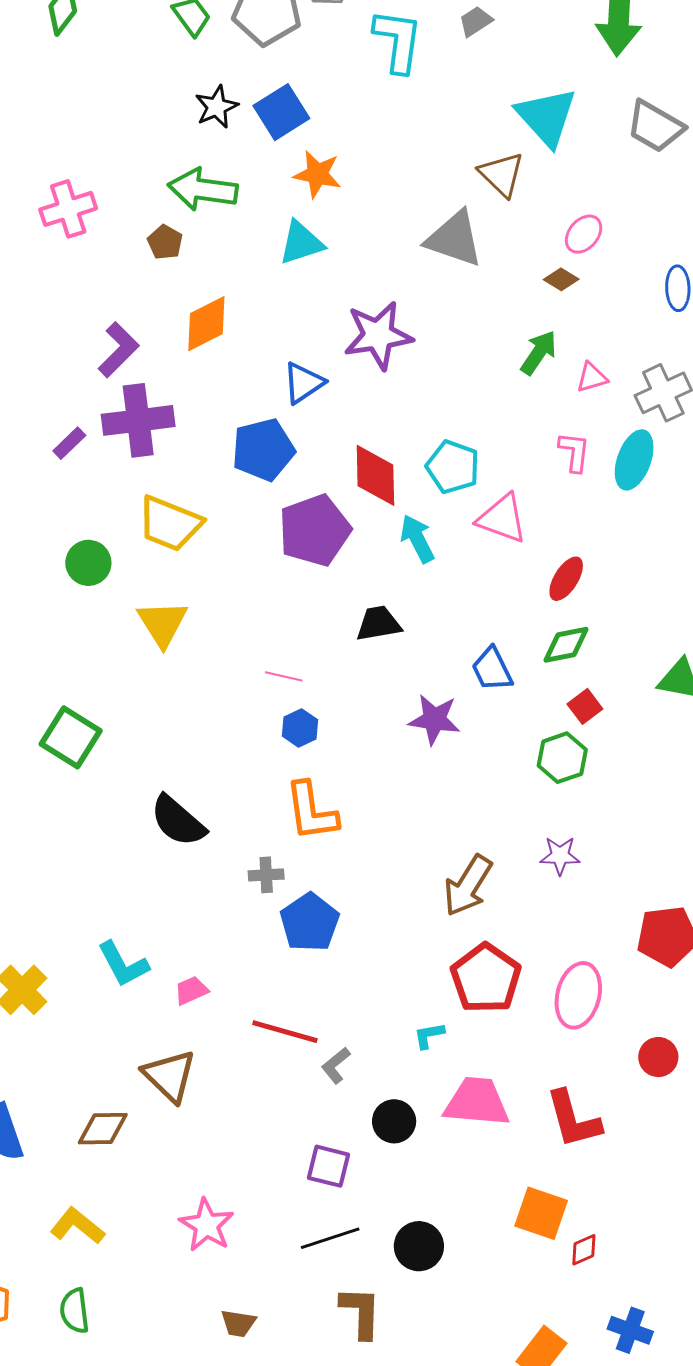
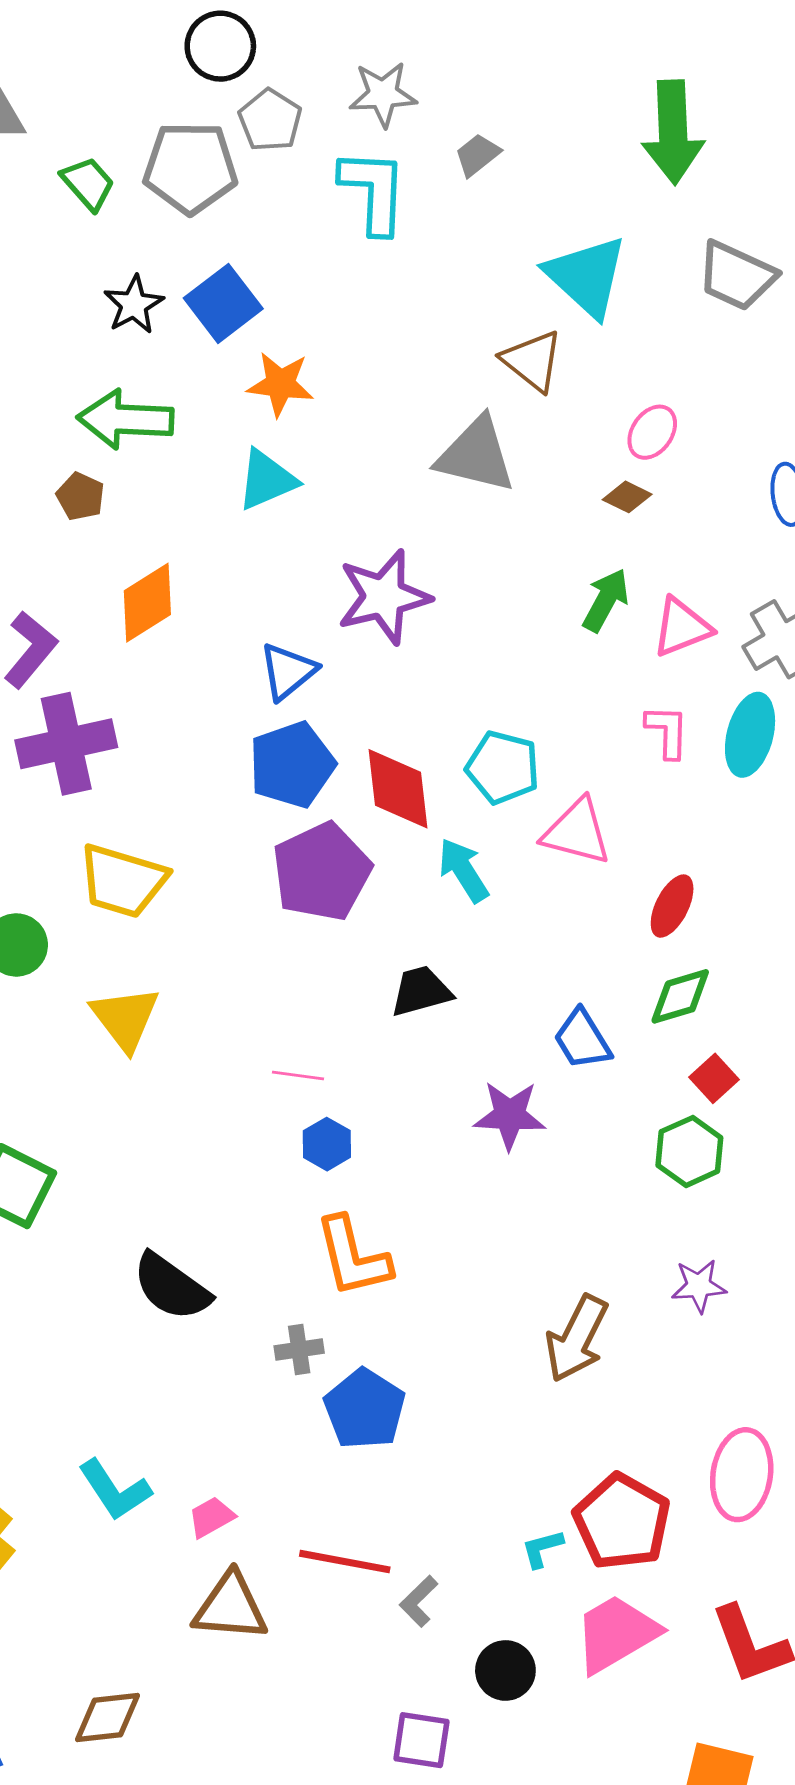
pink triangle: (592, 377) -> (682, 627), size x1.4
blue pentagon: (263, 450) -> (292, 765), moved
red pentagon: (486, 978) -> (622, 1522), moved
brown triangle: (169, 1076) -> (230, 1607), moved, turned -34
pink trapezoid: (477, 1102) -> (616, 1634), turned -30

